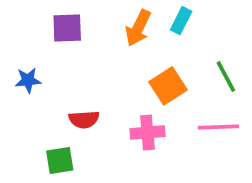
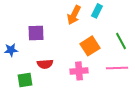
purple square: (67, 28) -> (36, 33), moved
blue star: (28, 80) -> (11, 50), moved
green square: (60, 161) -> (25, 80), moved

